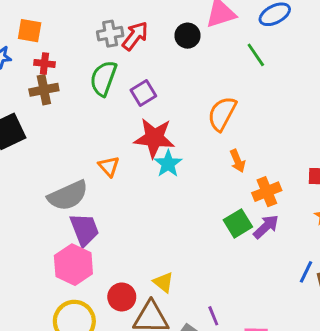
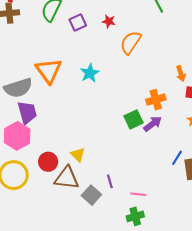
red star: (154, 138) -> (109, 21), moved, size x0.5
orange arrow: (238, 161) -> (181, 74), moved
orange triangle: (109, 166) -> (49, 71), size x1.8

